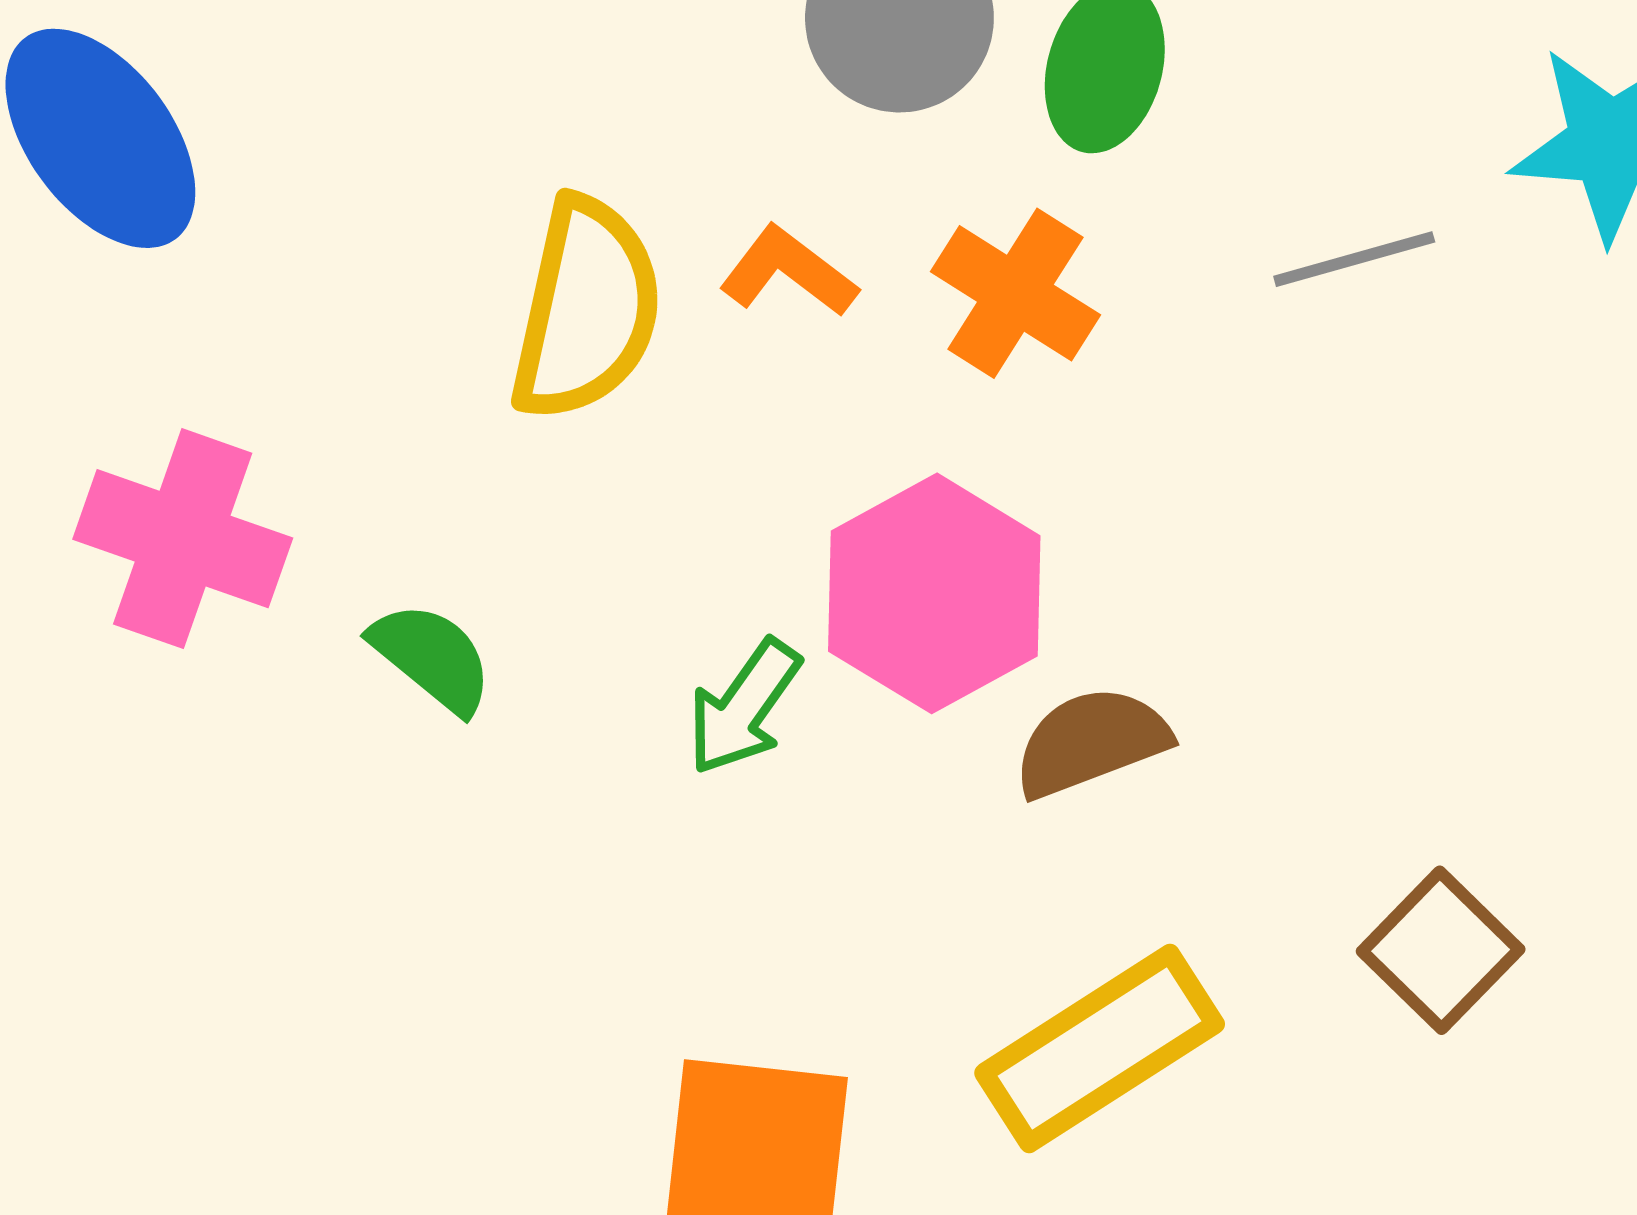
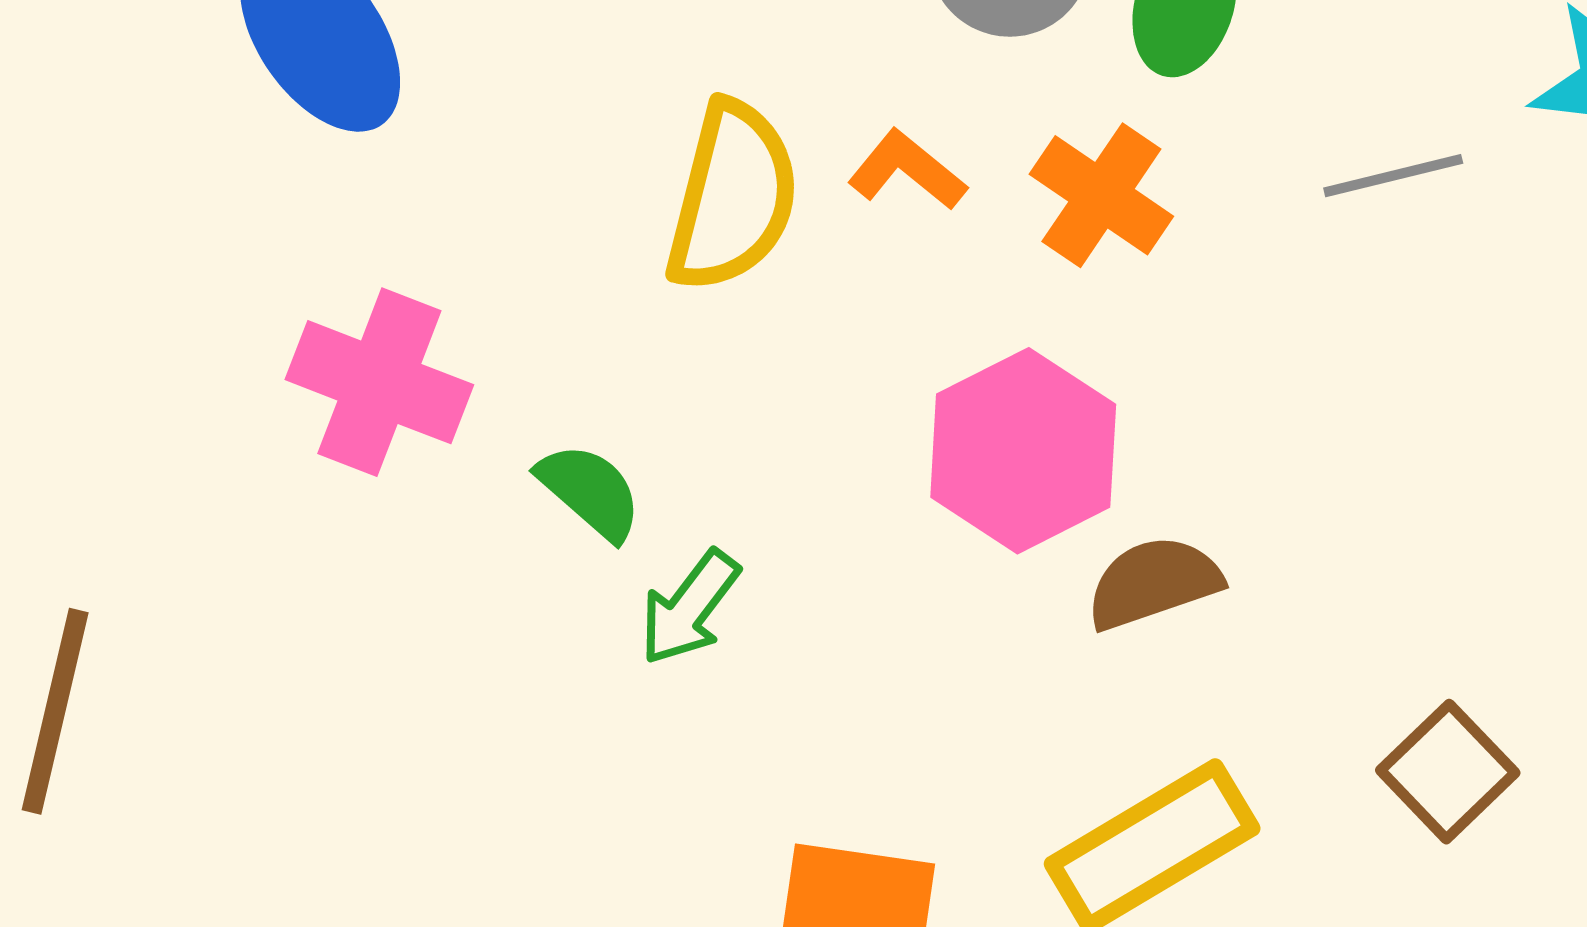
green arrow: (744, 707) -> (689, 608), moved

